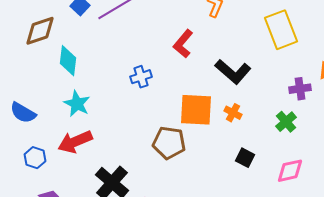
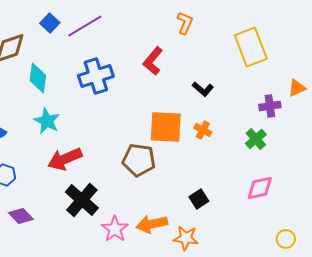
black L-shape: (233, 72) -> (203, 89), size x0.6
blue cross: (141, 77) -> (96, 76), moved, size x1.6
red arrow: (75, 142) -> (65, 159), moved
black square: (245, 158) -> (199, 199), moved, turned 30

